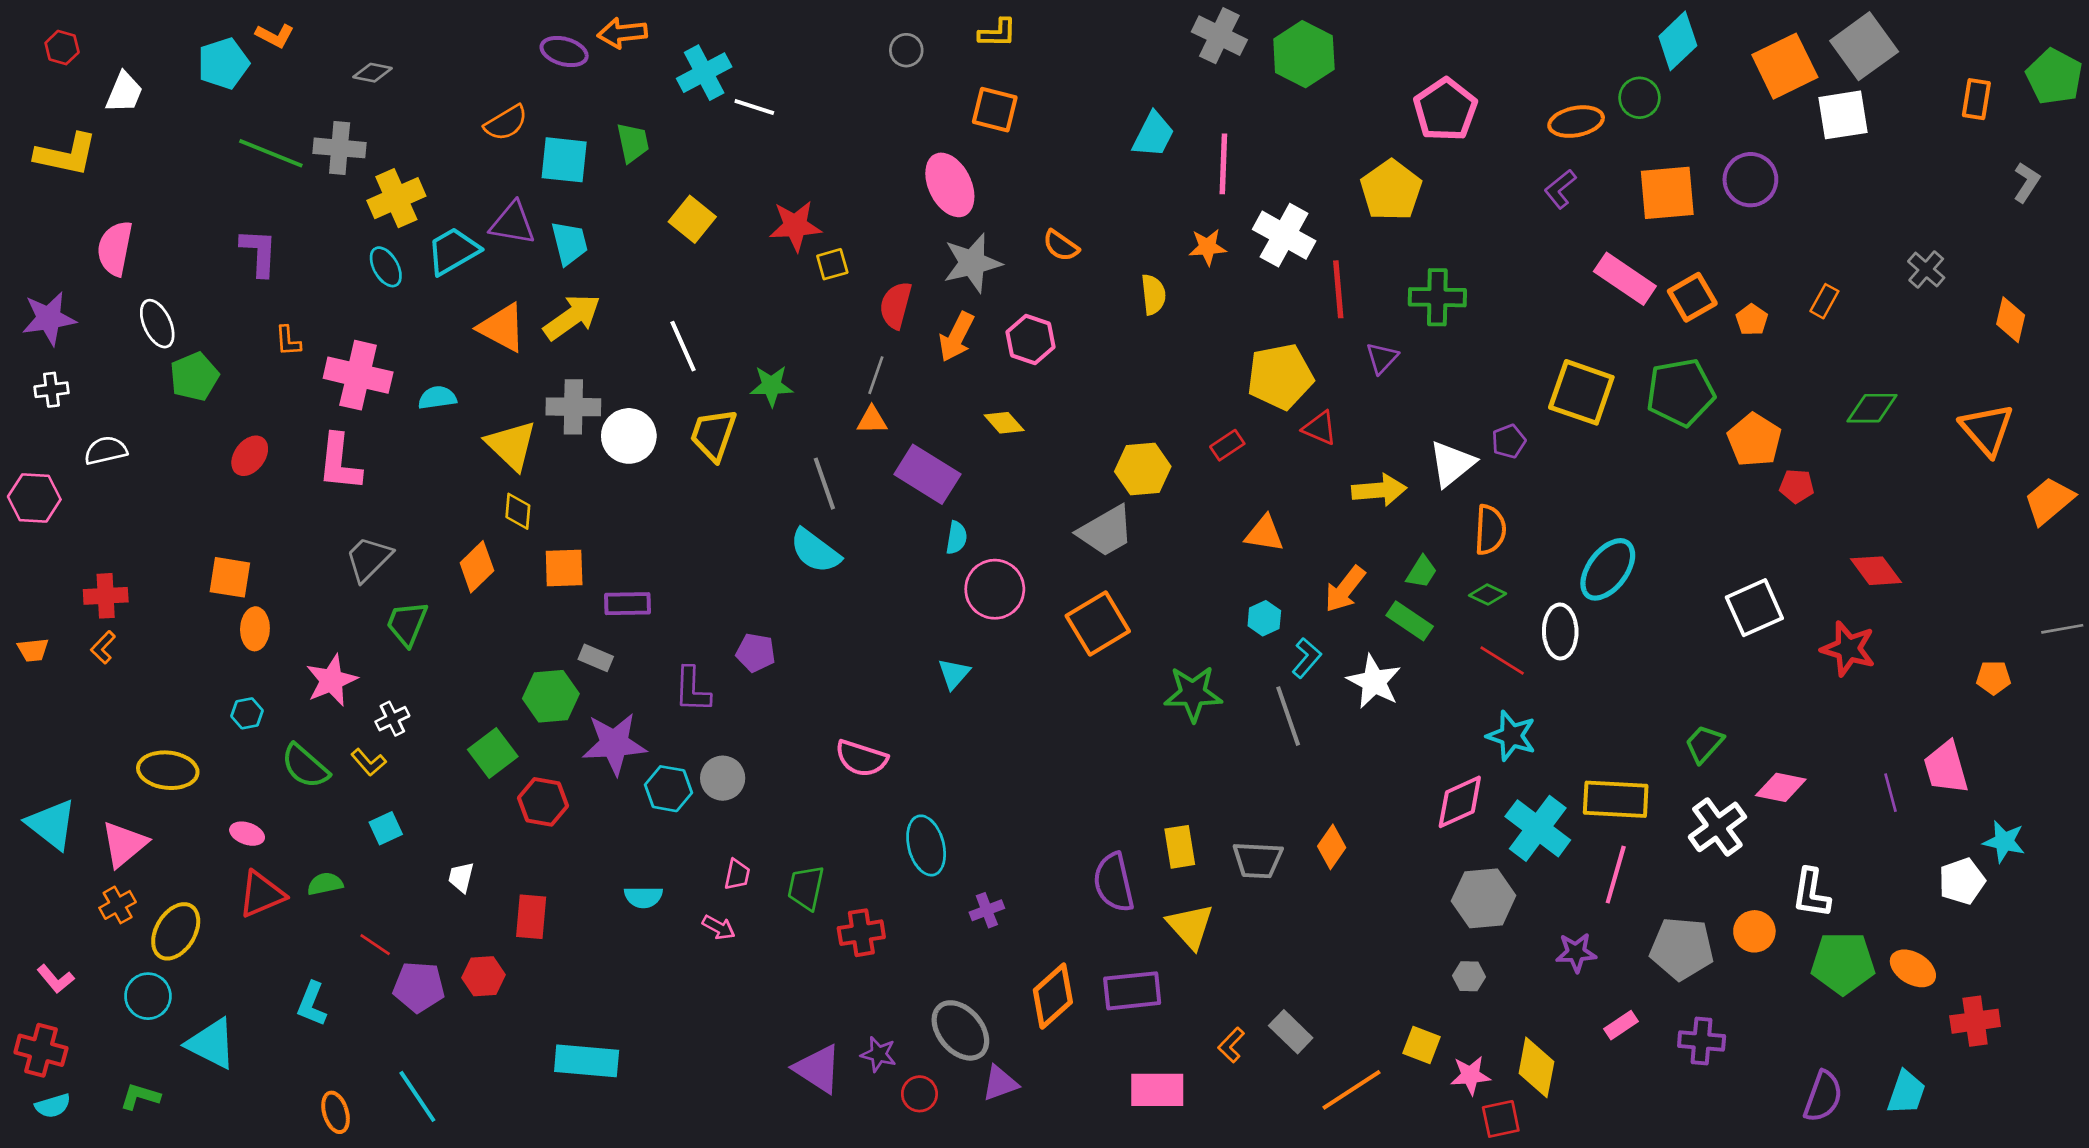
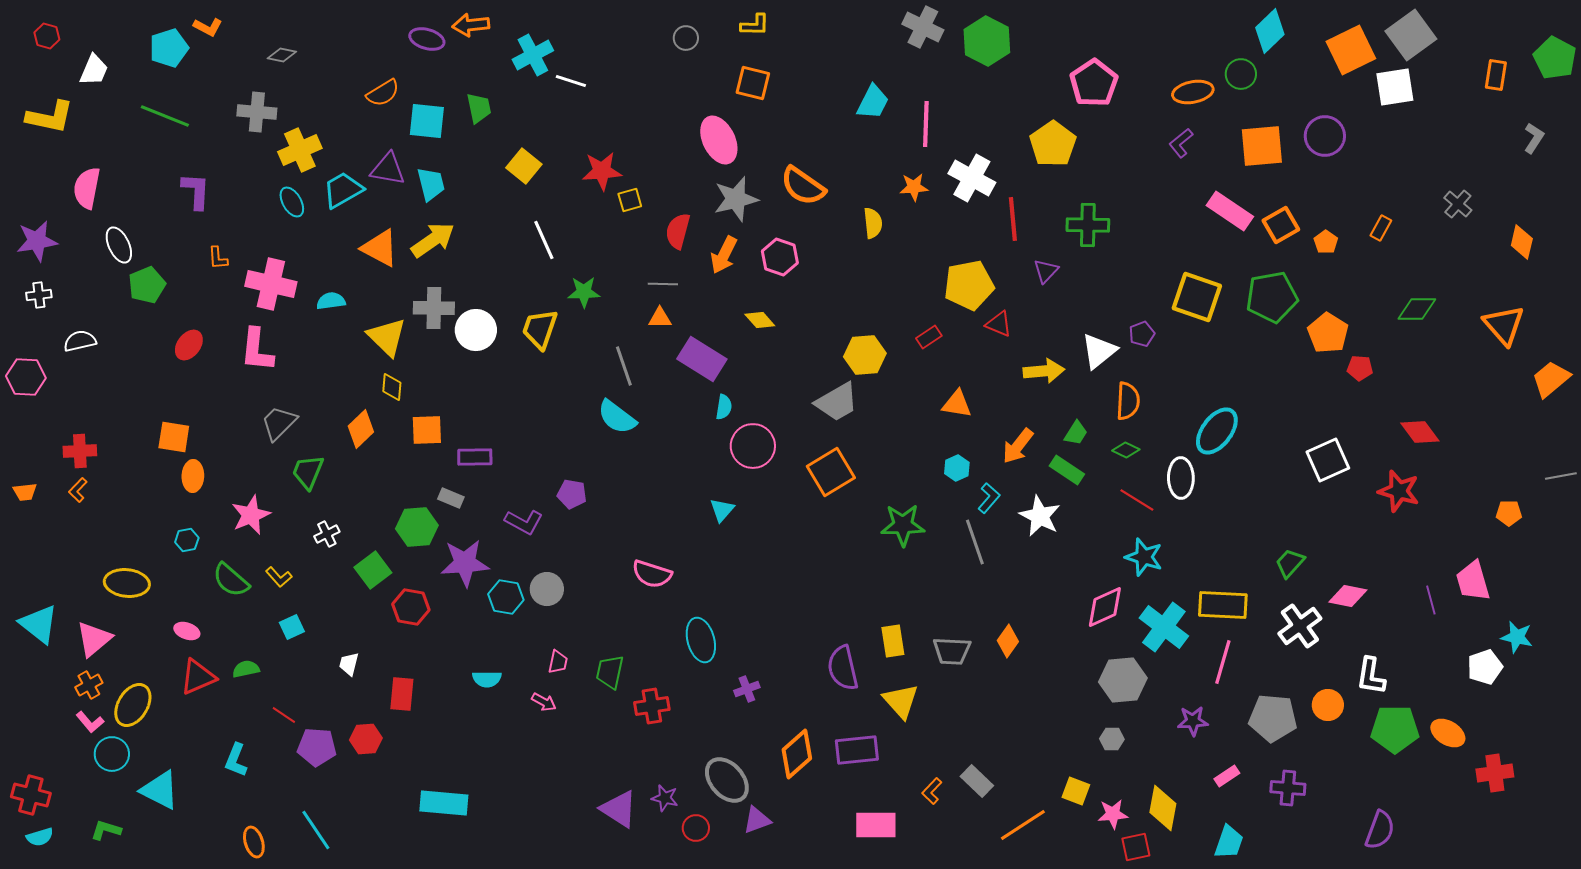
green line: (271, 153) -> (165, 116), moved
orange semicircle: (1061, 246) -> (803, 186), size x1.6
white line: (683, 346) -> (544, 240), moved
gray line: (876, 375) -> (663, 284), turned 72
purple L-shape: (692, 690) -> (524, 522), turned -63
white cross: (392, 719) -> (327, 534), moved
pink L-shape: (55, 979) -> (90, 722), moved
cyan trapezoid: (1906, 1093) -> (1229, 842), moved

